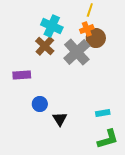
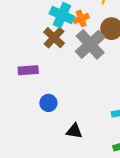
orange cross: (87, 29) -> (81, 18), moved
black triangle: (60, 119) -> (74, 131), moved, turned -49

